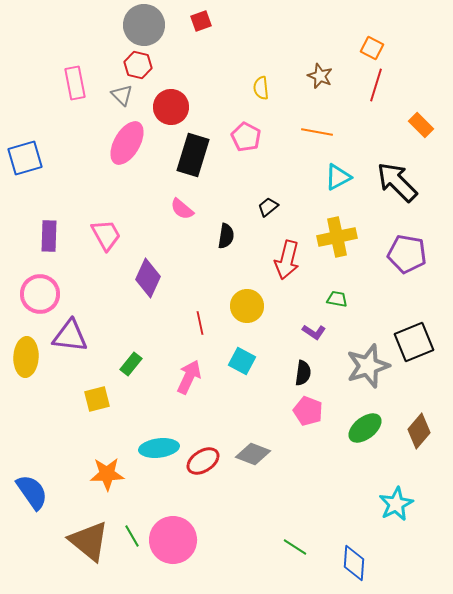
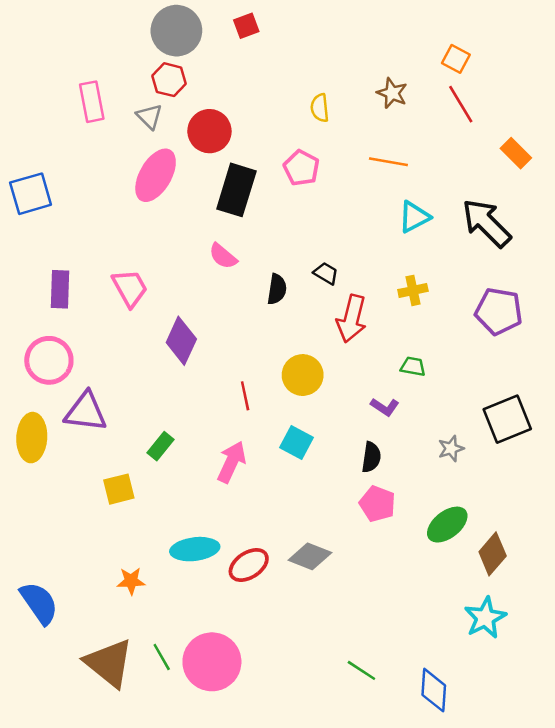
red line: (376, 85) -> (461, 104), turned -48
black trapezoid: (268, 207) -> (326, 273), moved, turned 70
yellow cross: (337, 237) -> (413, 290), size x0.6
gray star: (368, 366) -> (451, 449), size x0.5
brown diamond: (419, 431) -> (493, 554), moved
orange star: (107, 474) -> (131, 581), size x0.7

